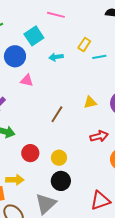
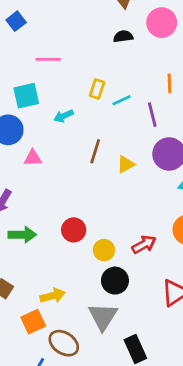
cyan square: (34, 36) -> (26, 96), turned 36
brown line: (57, 114) -> (95, 151), moved
red arrow: (99, 136) -> (144, 244), moved
red circle: (30, 153) -> (74, 230), moved

